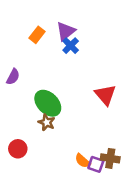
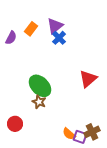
purple semicircle: (13, 77) -> (11, 38), moved
red triangle: (105, 95) -> (88, 79), turned 30
brown cross: (110, 158) -> (92, 132), turned -35

